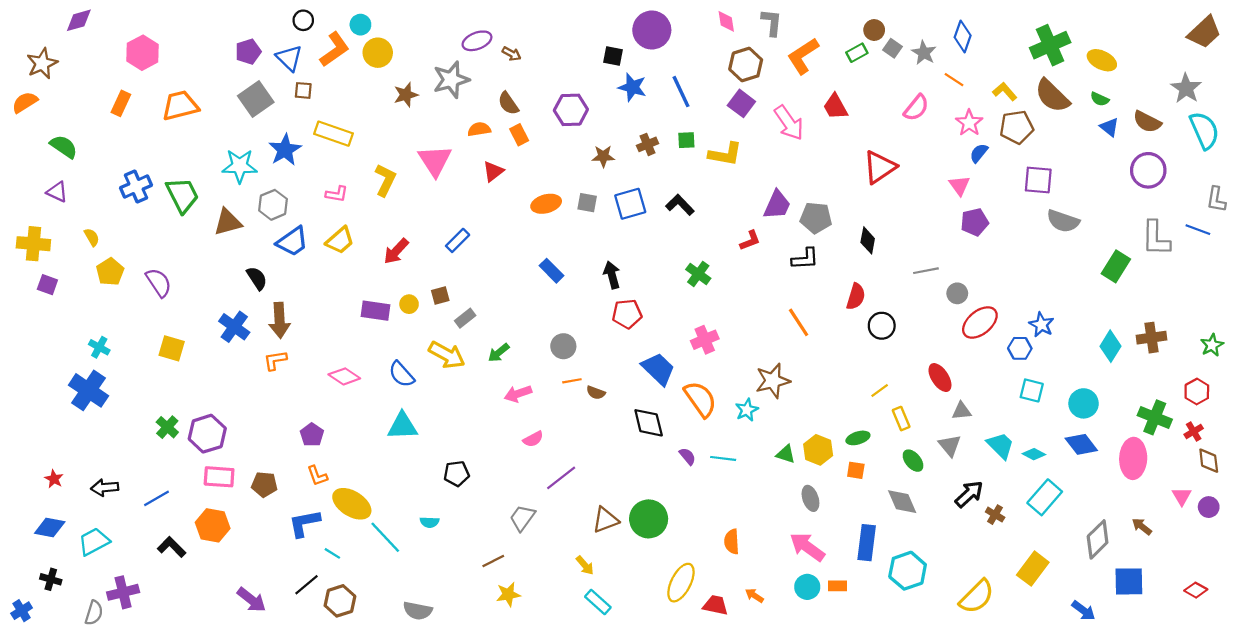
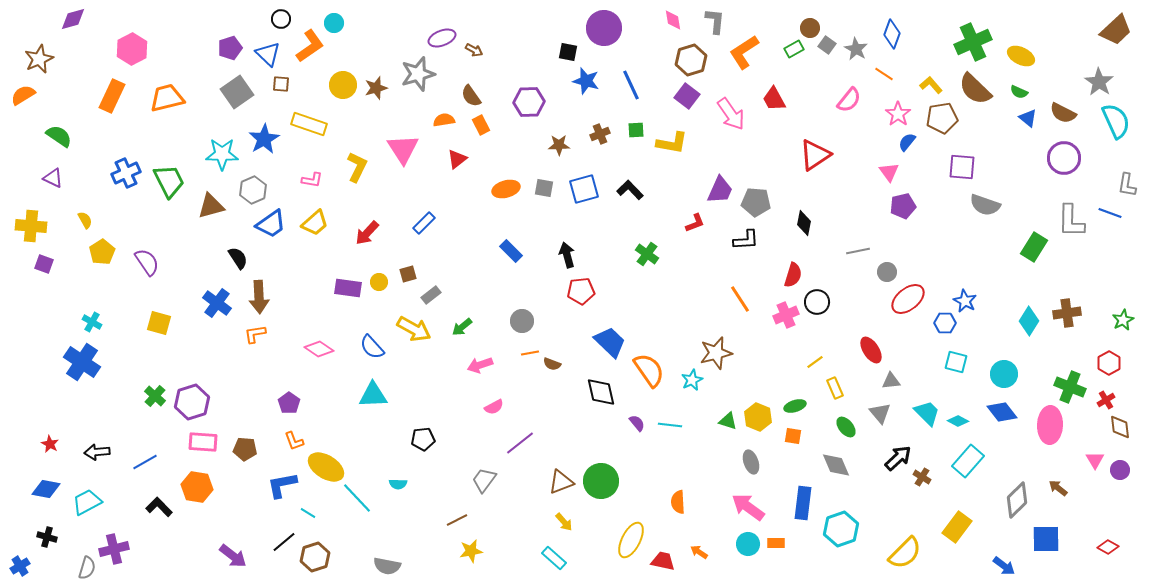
yellow circle: (378, 53) -> (343, 85), moved
orange rectangle: (121, 103) -> (112, 96), size x1.4
pink cross: (705, 340) -> (786, 315), moved
yellow arrow: (585, 565) -> (564, 522), moved

